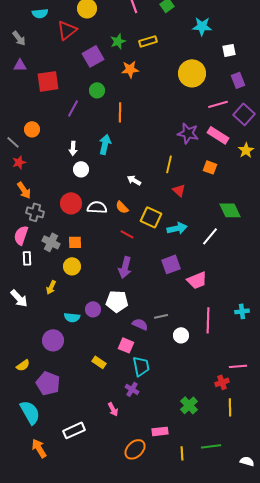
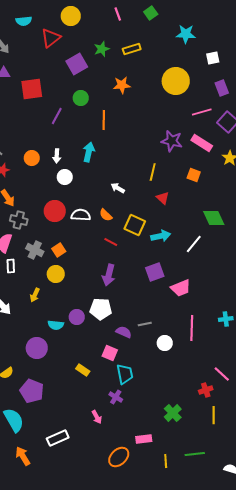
orange star: (130, 69) -> (122, 85), moved
orange circle: (32, 129) -> (32, 158), moved
orange square: (75, 242) -> (59, 250), turned -32
pink line: (238, 366) -> (222, 374), turned 48

